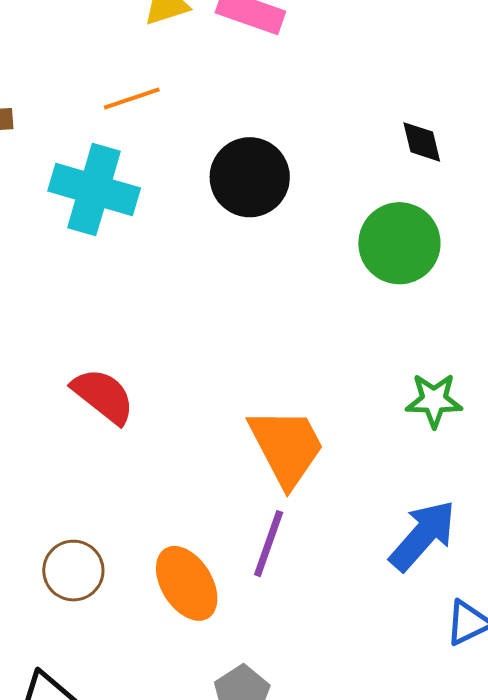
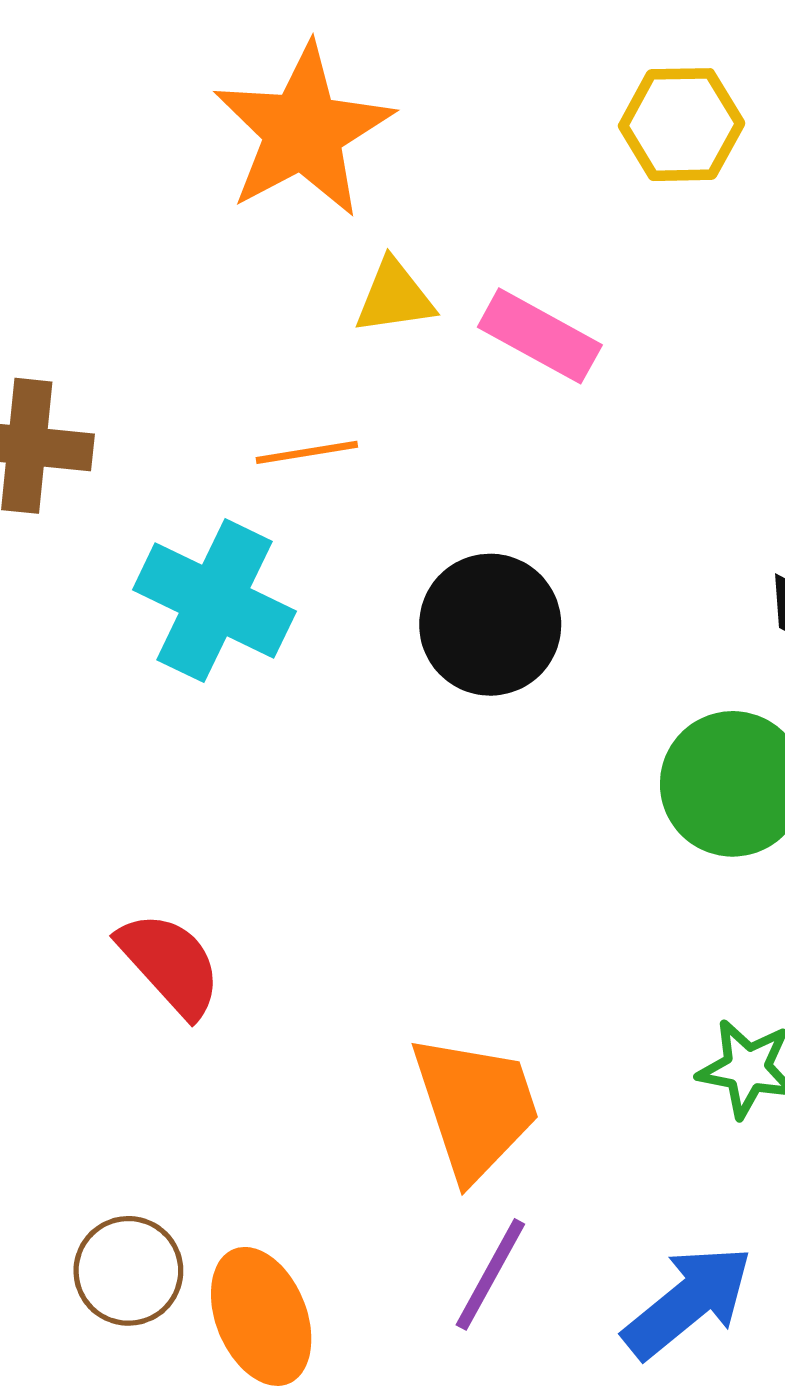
purple line: (269, 544) -> (490, 1274), moved
brown circle: (73, 571) -> (128, 1271), moved

